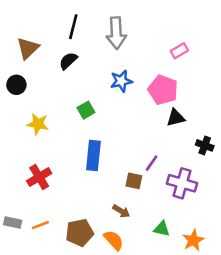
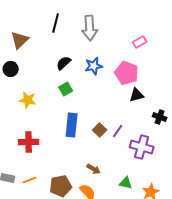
black semicircle: (68, 61) -> (64, 63), moved
red cross: (39, 177) -> (29, 142), turned 30
brown square: (134, 181) -> (100, 130), moved, turned 32

